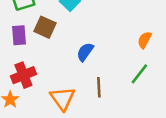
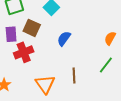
blue semicircle: (85, 52) -> (64, 39), moved
red cross: (23, 75) -> (24, 52), moved

